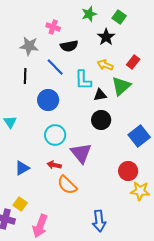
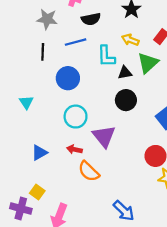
blue line: (55, 67) -> (76, 42), turned -60
blue arrow: (99, 221) -> (124, 211), turned -40

